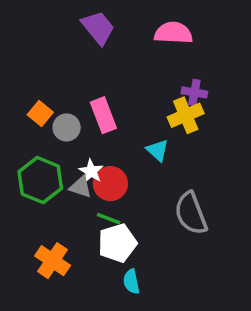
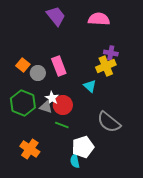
gray semicircle: (191, 213) -> (109, 122), turned -30
white pentagon: (117, 243) -> (83, 147), moved

